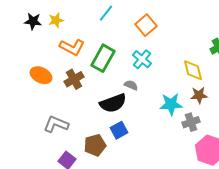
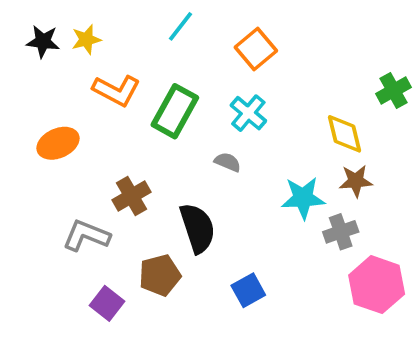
orange ellipse: (41, 75) -> (58, 143), turned -50
brown cross: (74, 79) -> (132, 196), moved
black semicircle: (113, 103) -> (197, 228), moved, turned -88
blue square: (119, 130) -> (248, 290), moved

